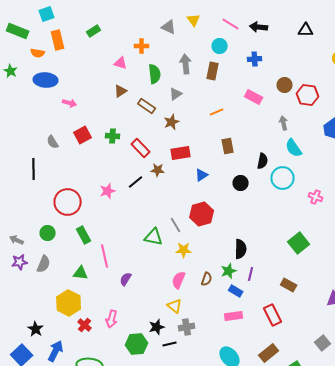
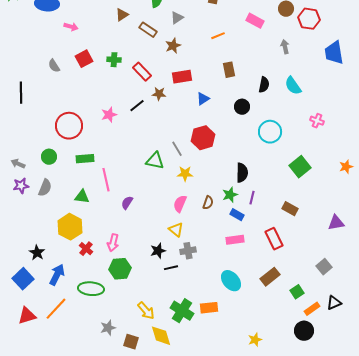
cyan semicircle: (294, 148) -> (293, 86), moved
black line: (34, 169) -> (21, 93), moved
cyan circle: (283, 178) -> (270, 132), moved
green rectangle: (84, 235) -> (85, 159), turned -66
green hexagon: (137, 344) -> (120, 269), moved

